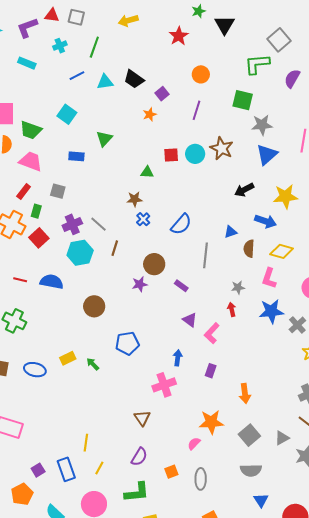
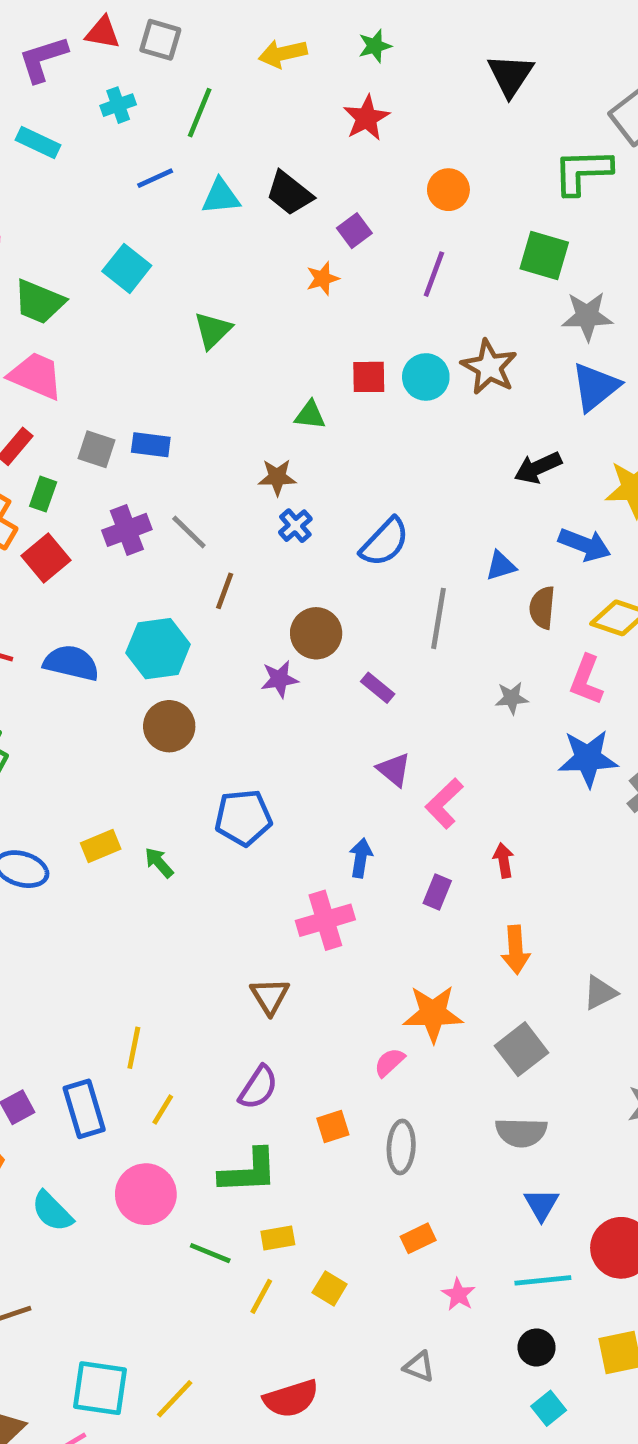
green star: (199, 11) -> (375, 46), moved
red star: (179, 36) -> (366, 118), moved
blue rectangle: (76, 156) -> (151, 445), moved
cyan hexagon: (80, 253) -> (158, 649), moved
red arrow: (232, 309) -> (504, 860), moved
gray triangle: (282, 438) -> (600, 993), moved

